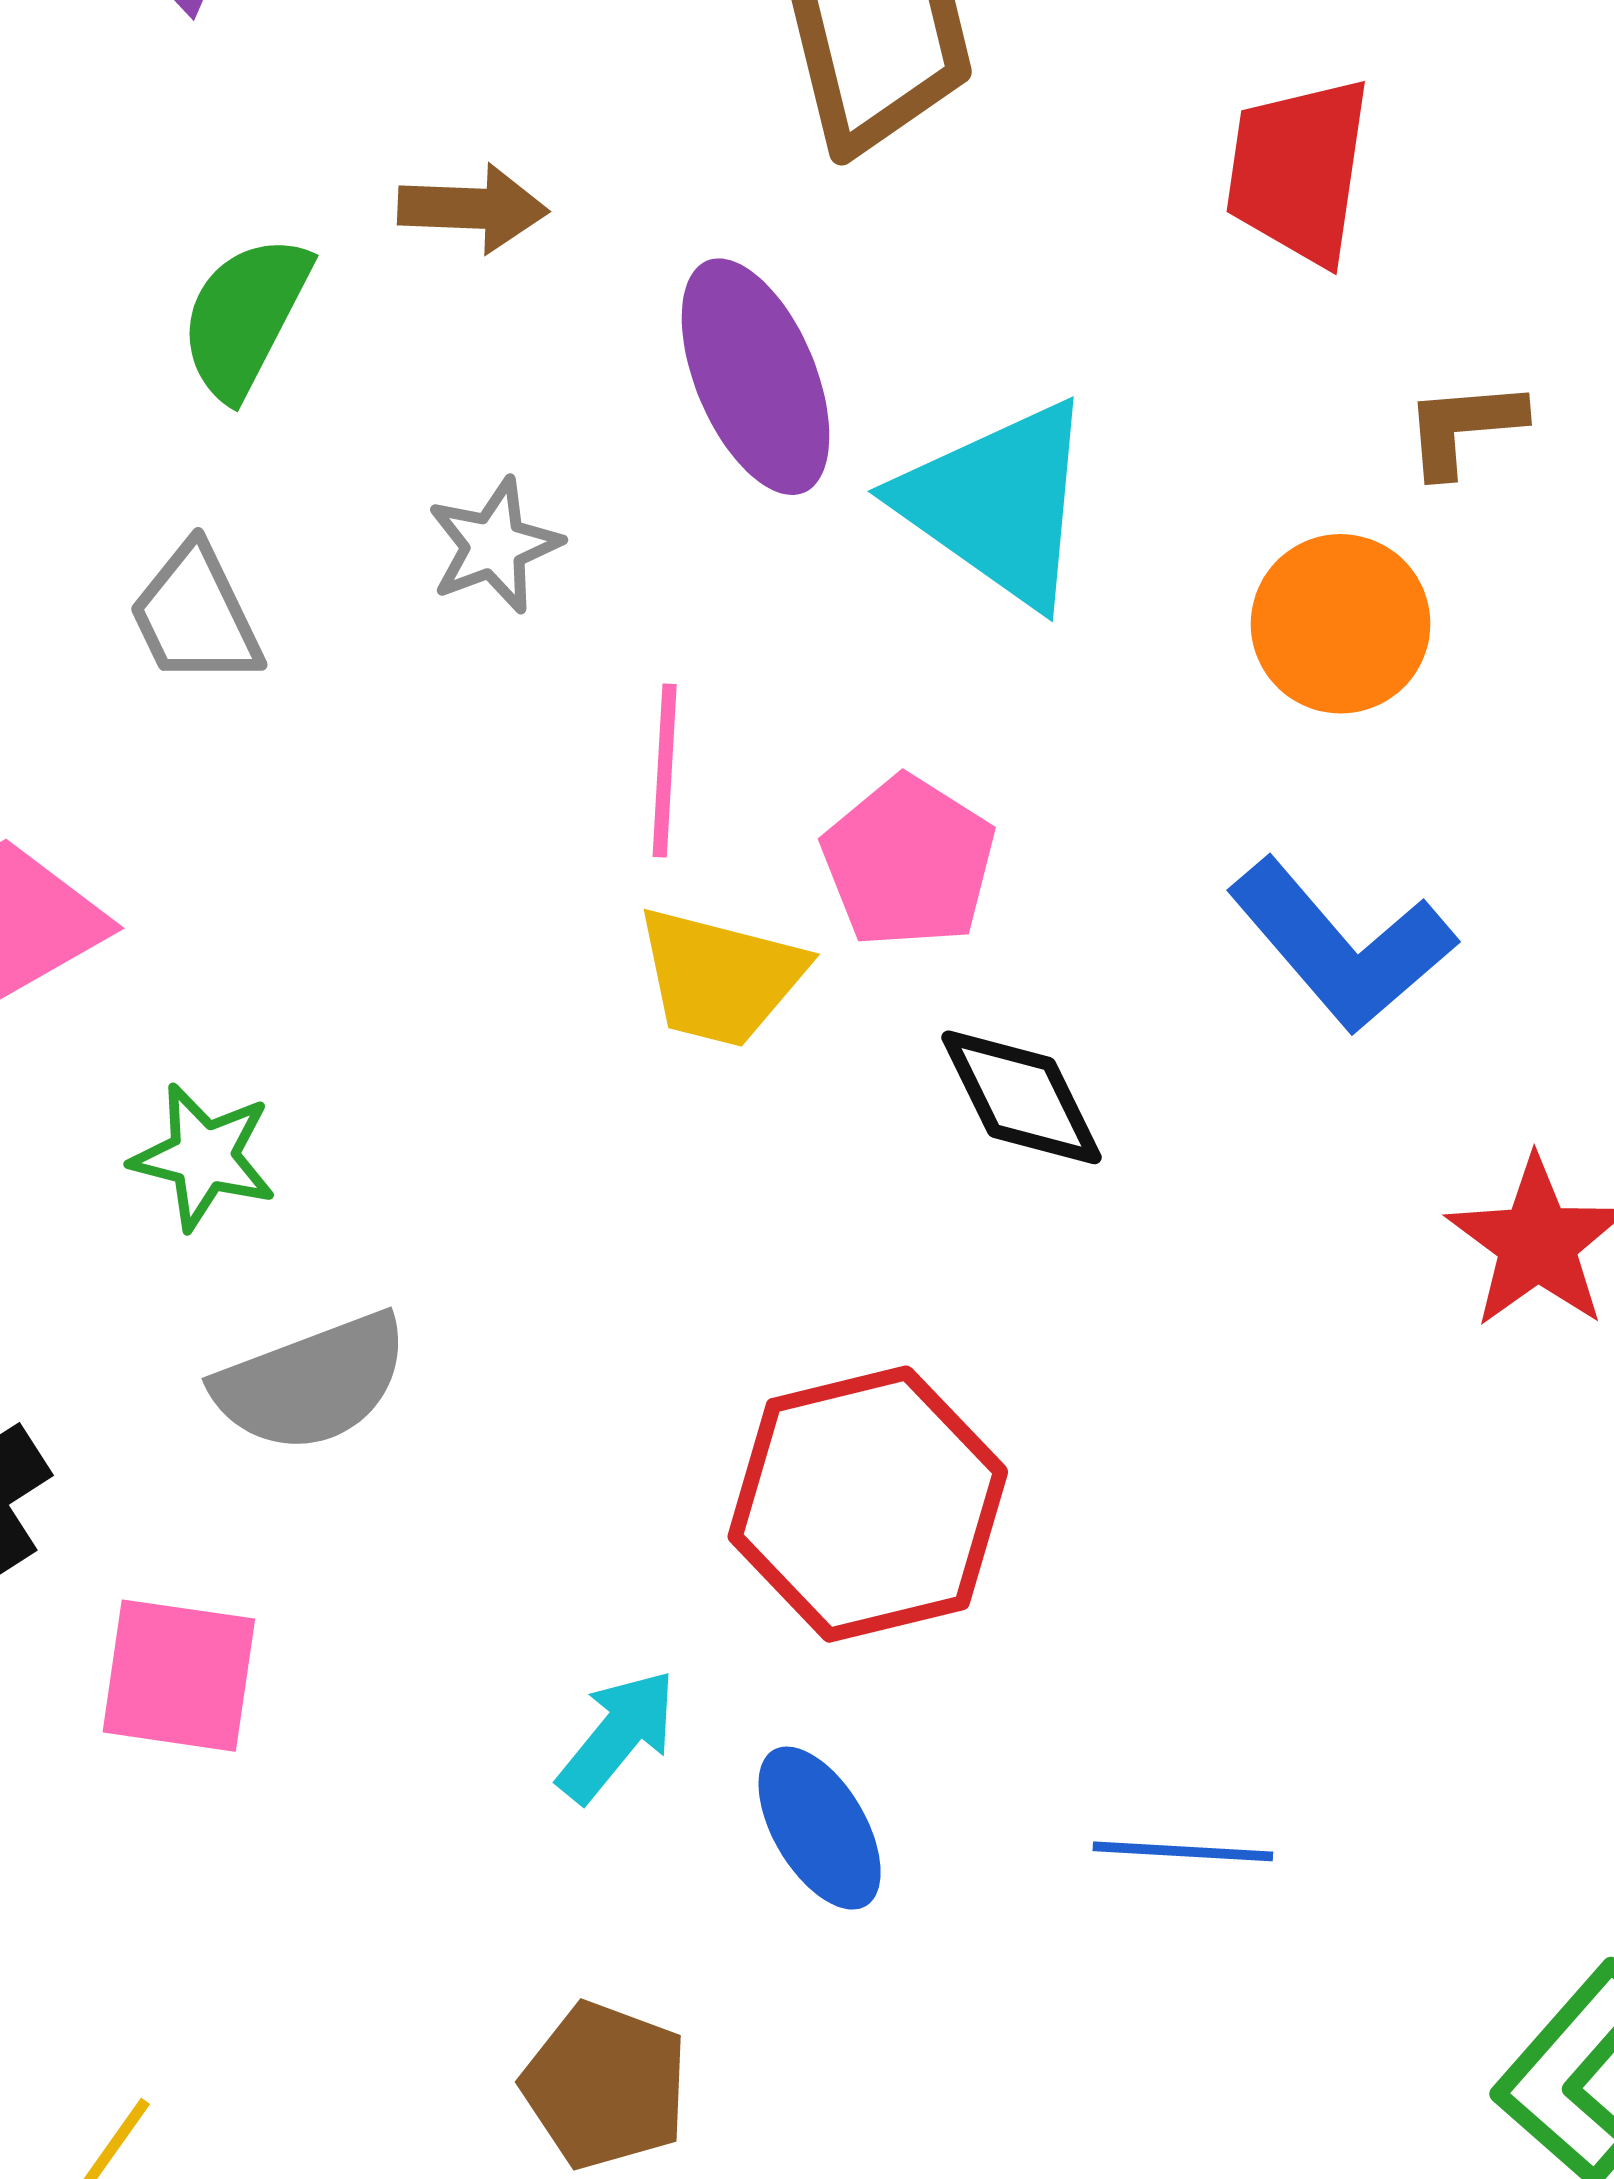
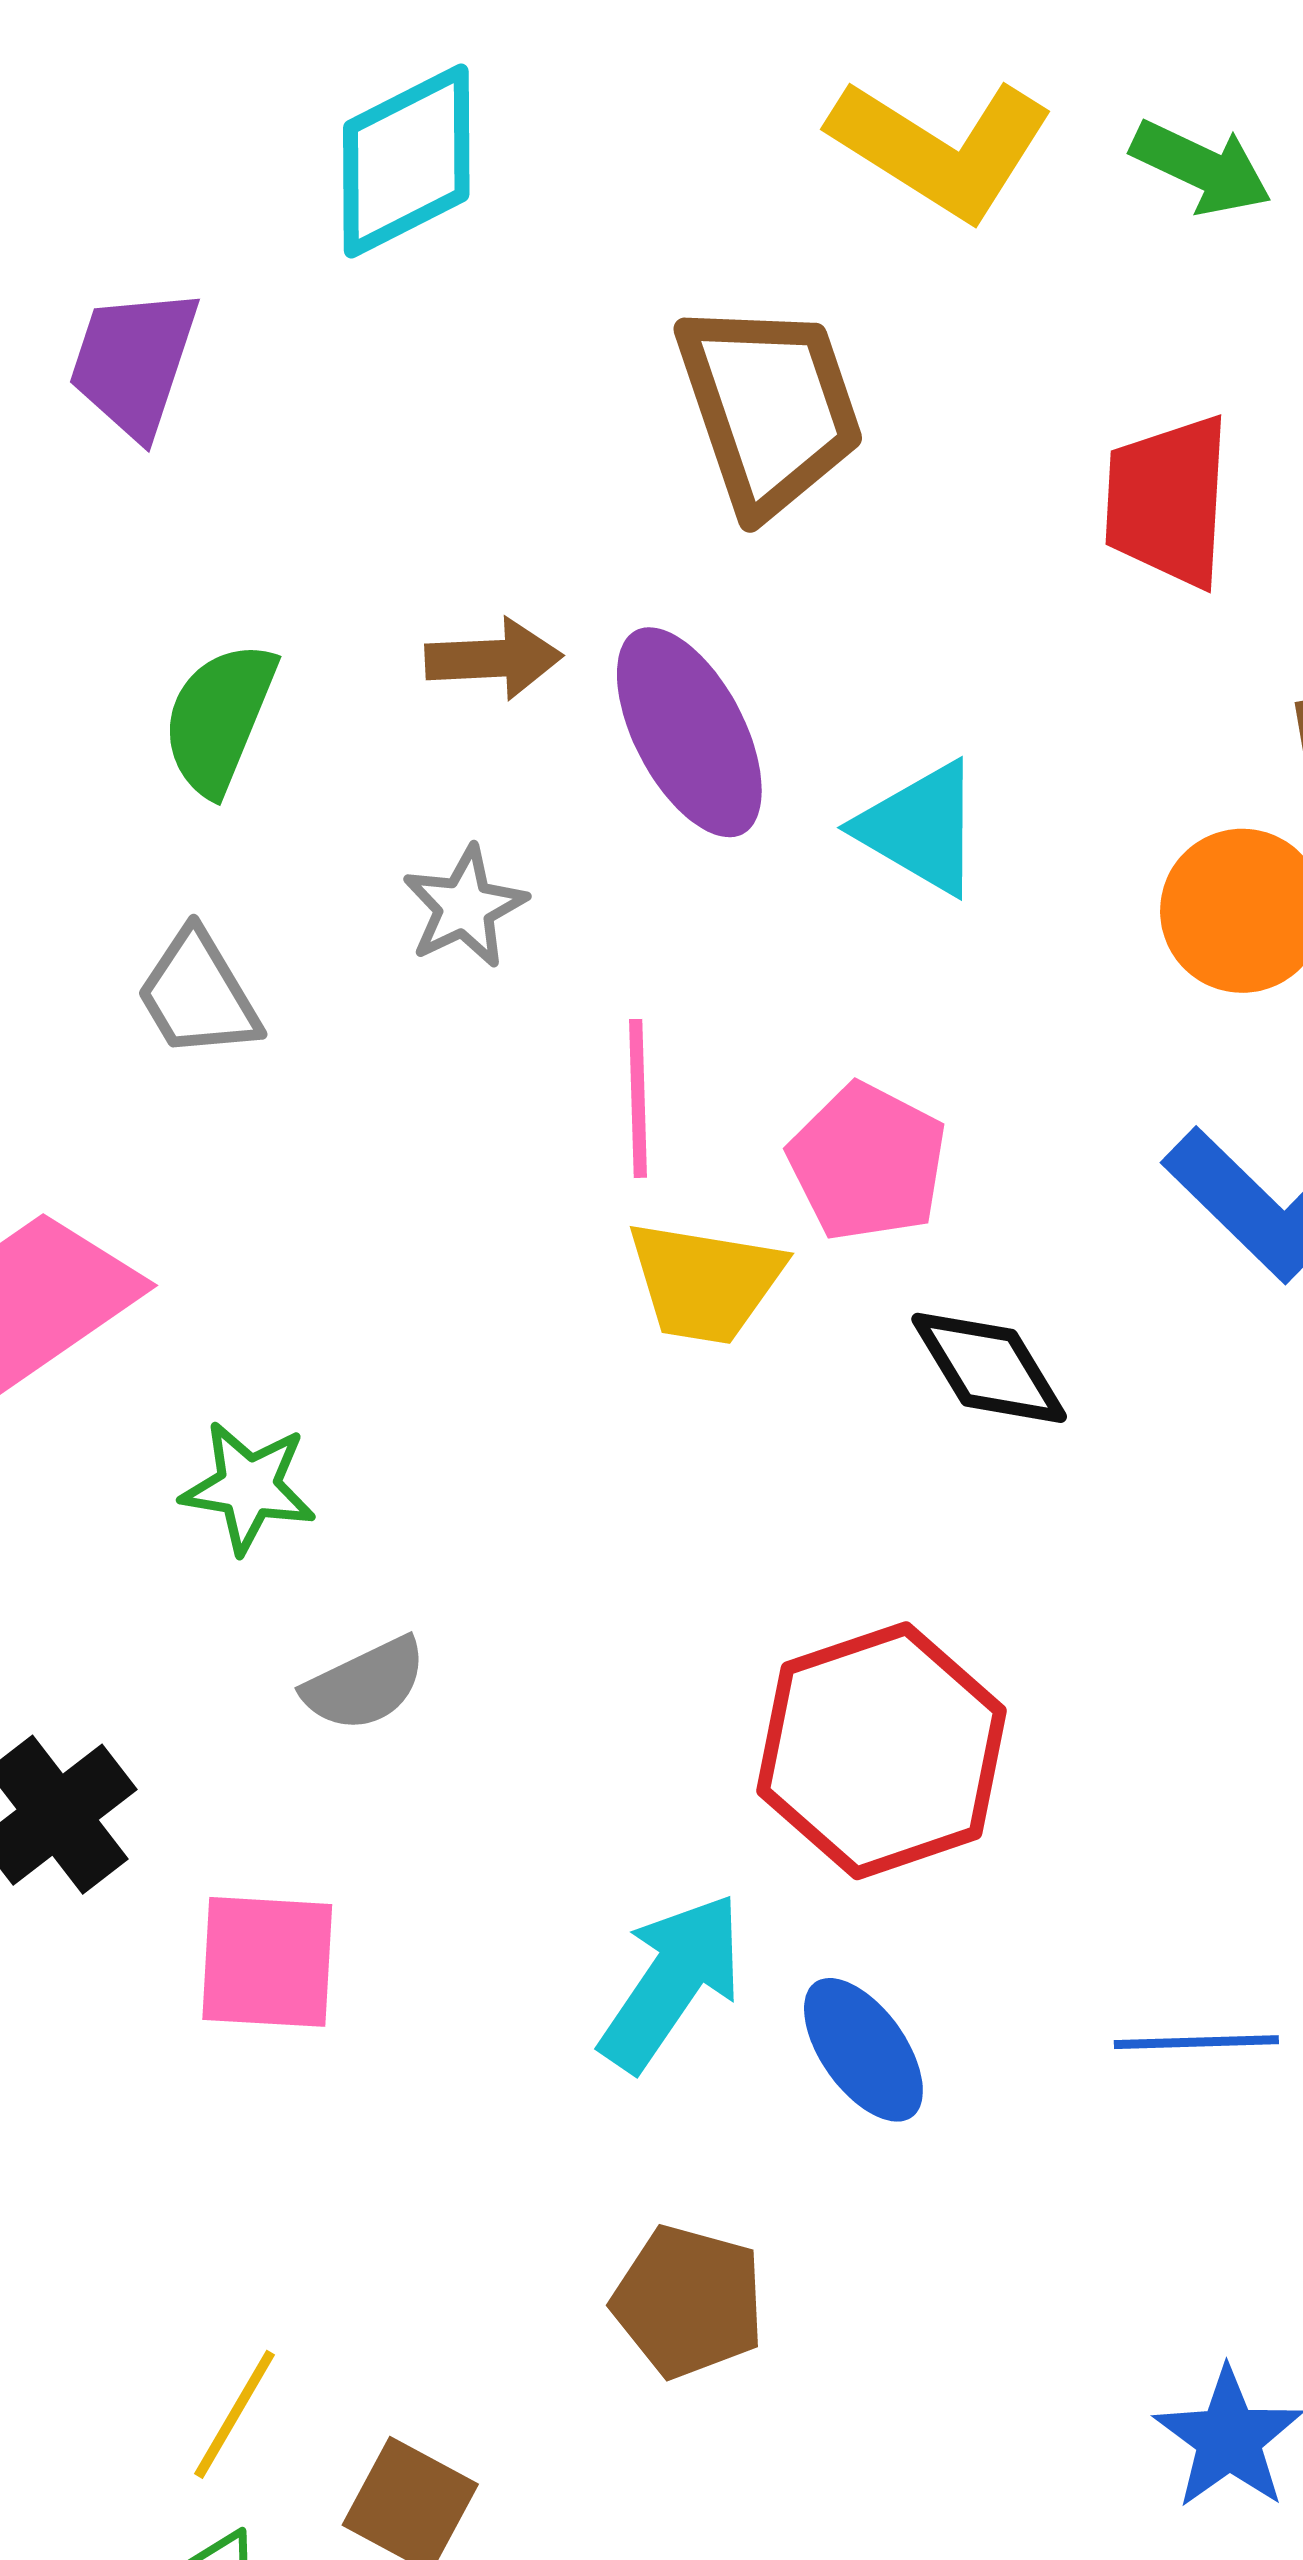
brown arrow: (473, 208) -> (494, 659), moved
cyan triangle: (998, 503) -> (920, 828), size x0.7
gray semicircle: (312, 1383) -> (365, 1684), size x0.7
cyan arrow: (617, 1736) -> (672, 1982), size x1.4

